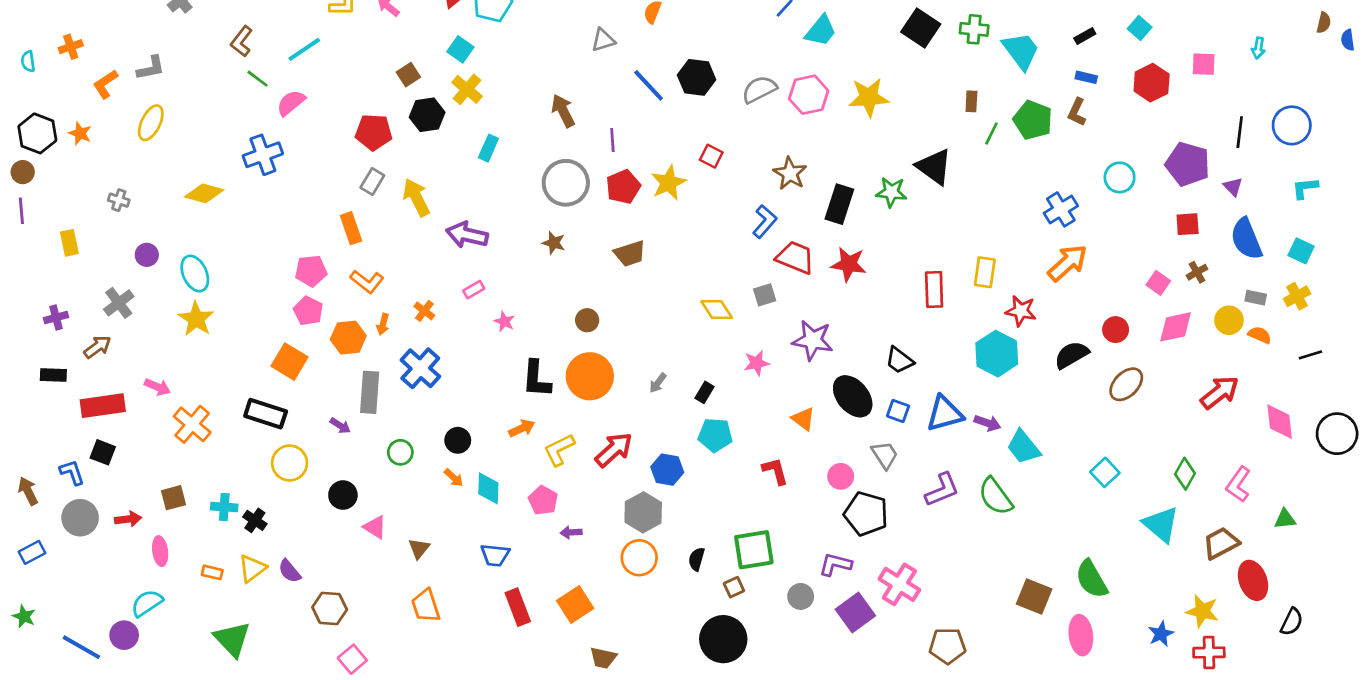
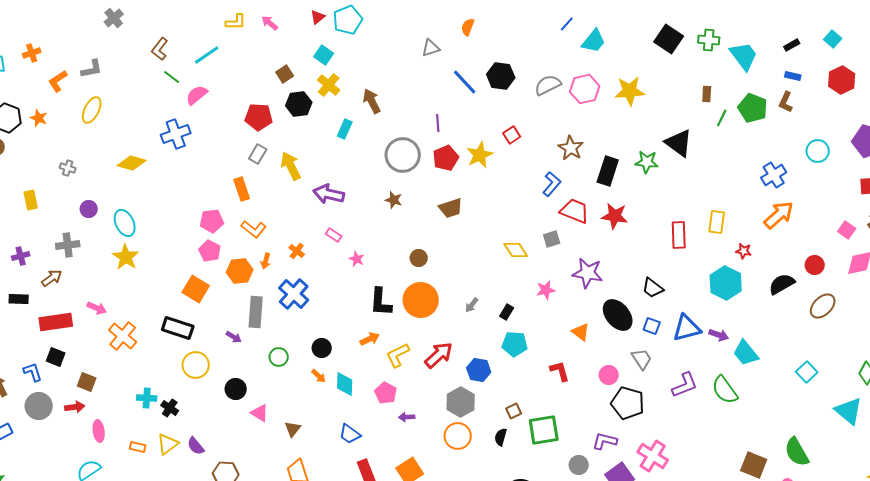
brown arrow: (563, 111) -> (372, 101), moved
red square: (711, 156) -> (512, 135), turned 30
pink rectangle: (474, 290) -> (334, 235), turned 63
gray cross: (119, 303) -> (68, 245), turned 30
red star: (1021, 311) -> (744, 251), size x0.7
brown square: (173, 498) -> (87, 382), moved, turned 36
blue trapezoid: (495, 555) -> (350, 434), turned 30
brown square: (734, 587) -> (514, 411), moved

